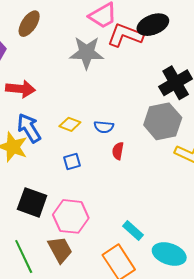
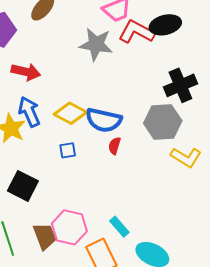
yellow diamond: (70, 124) -> (70, 113), size x1.5
blue semicircle: (104, 127) -> (104, 120), size x1.8
pink hexagon: (71, 216) -> (69, 227), moved

